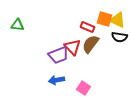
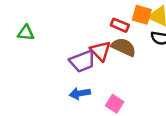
green triangle: (18, 25) -> (26, 33), moved
brown semicircle: (90, 44) -> (124, 47), turned 78

